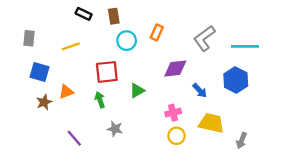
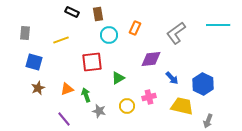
cyan line: (245, 46) -> (218, 25), moved
blue hexagon: (236, 80) -> (203, 84), moved
orange triangle: (66, 92) -> (67, 89), moved
green arrow: (100, 100) -> (86, 95), moved
yellow circle: (177, 136) -> (127, 106), moved

